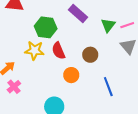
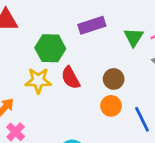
purple rectangle: (78, 13) -> (92, 25), turned -54
orange circle: (71, 75) -> (111, 106), moved

